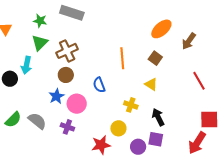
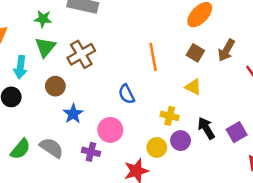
brown arrow: (189, 41) -> (226, 50), moved
cyan arrow: (26, 65) -> (20, 67), moved
brown circle: (66, 75) -> (55, 86), moved
pink circle: (77, 104) -> (110, 130), moved
purple square: (156, 139) -> (237, 132), moved, turned -35
purple circle: (138, 147) -> (181, 141), moved

